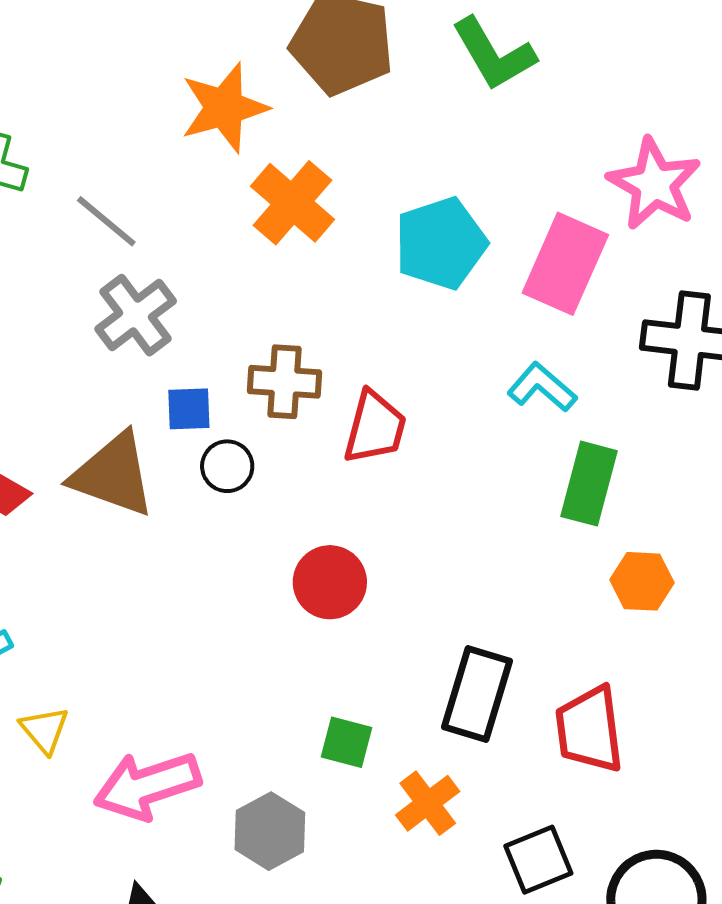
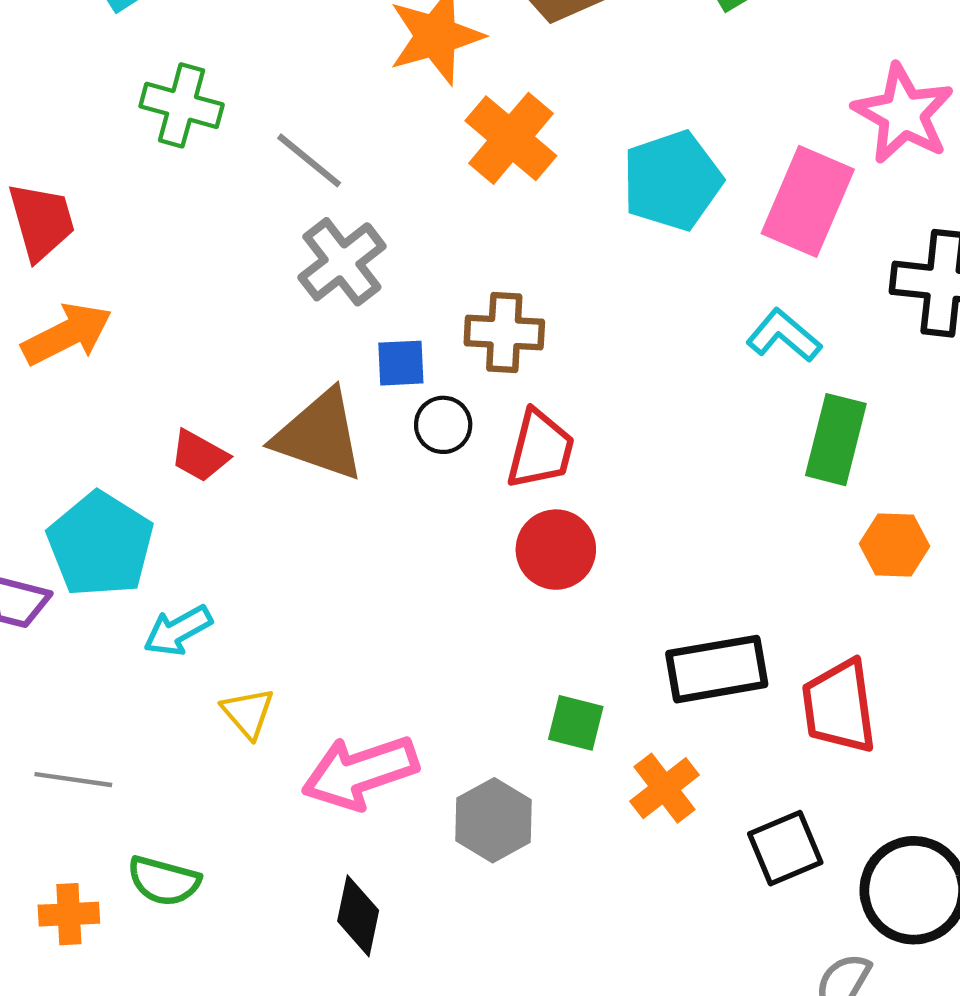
red trapezoid: (375, 427) -> (540, 449), moved
black rectangle: (477, 694) -> (717, 669), turned 64

